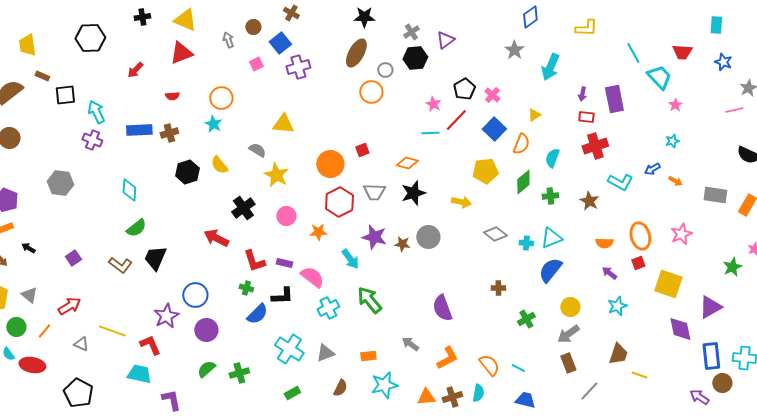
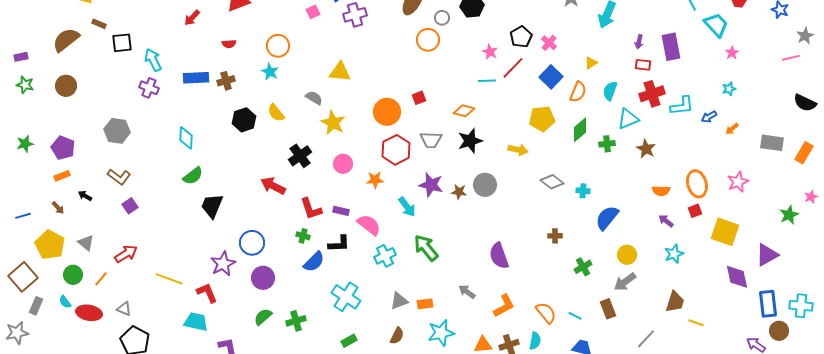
cyan semicircle: (552, 158) -> (610, 91), moved
orange arrow: (675, 181) -> (732, 129), turned 112
cyan L-shape: (620, 182) -> (682, 106), moved, turned -35
cyan triangle: (551, 238) -> (628, 119), moved
brown L-shape: (120, 265) -> (119, 177), moved
gray triangle: (81, 344) -> (124, 309), moved
gray triangle: (325, 353) -> (399, 301), moved
brown rectangle: (568, 363) -> (608, 309), moved

